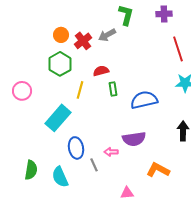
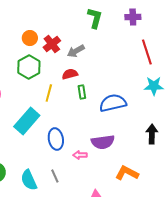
gray arrow: (107, 35) -> (76, 51), moved
blue ellipse: (76, 148) -> (56, 139), moved
gray line: (94, 165) -> (55, 176), moved

